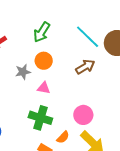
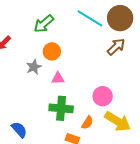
green arrow: (42, 32) -> (44, 24), turned 30
brown arrow: (85, 67) -> (116, 47), moved

